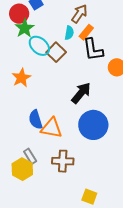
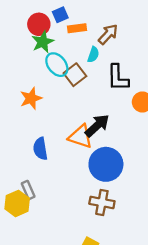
orange rectangle: (86, 32) -> (77, 28), moved, turned 35
orange triangle: (51, 128) -> (80, 136), moved
brown cross: (63, 161) -> (102, 203), moved

